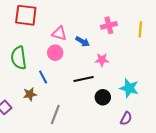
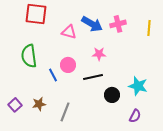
blue arrow: (83, 42) -> (92, 24), moved, size x1.5
pink circle: (55, 53) -> (68, 65), moved
pink star: (102, 60) -> (99, 54), moved
brown star: (30, 94) -> (39, 104), moved

